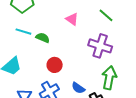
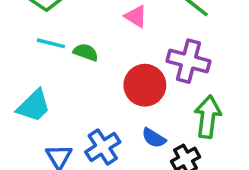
red circle: (55, 65) -> (145, 85), moved, size x1.5

